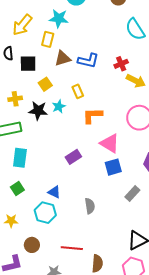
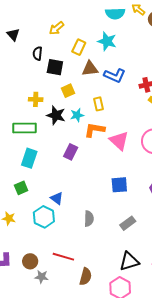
cyan star: (59, 18) -> (107, 41), moved
yellow arrow: (22, 25) -> (57, 28), size x0.7
orange L-shape: (92, 116) -> (94, 130), moved
pink triangle: (110, 143) -> (119, 141), moved
purple rectangle: (73, 157) -> (71, 152), moved, turned -42
gray rectangle: (132, 194) -> (128, 223), moved
brown circle: (32, 245) -> (30, 261), moved

